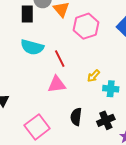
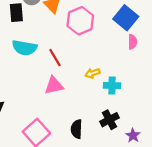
yellow arrow: (93, 76) -> (93, 73), turned 32
black semicircle: (76, 117) -> (76, 129), moved

